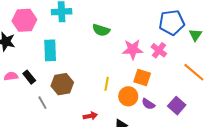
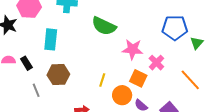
green semicircle: (101, 30) -> (104, 26), size x1.4
pink cross: (159, 50) -> (156, 63), moved

